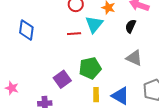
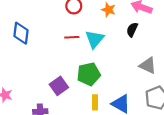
cyan triangle: (94, 24) -> (95, 39), moved
gray triangle: (134, 58) -> (148, 65), moved

